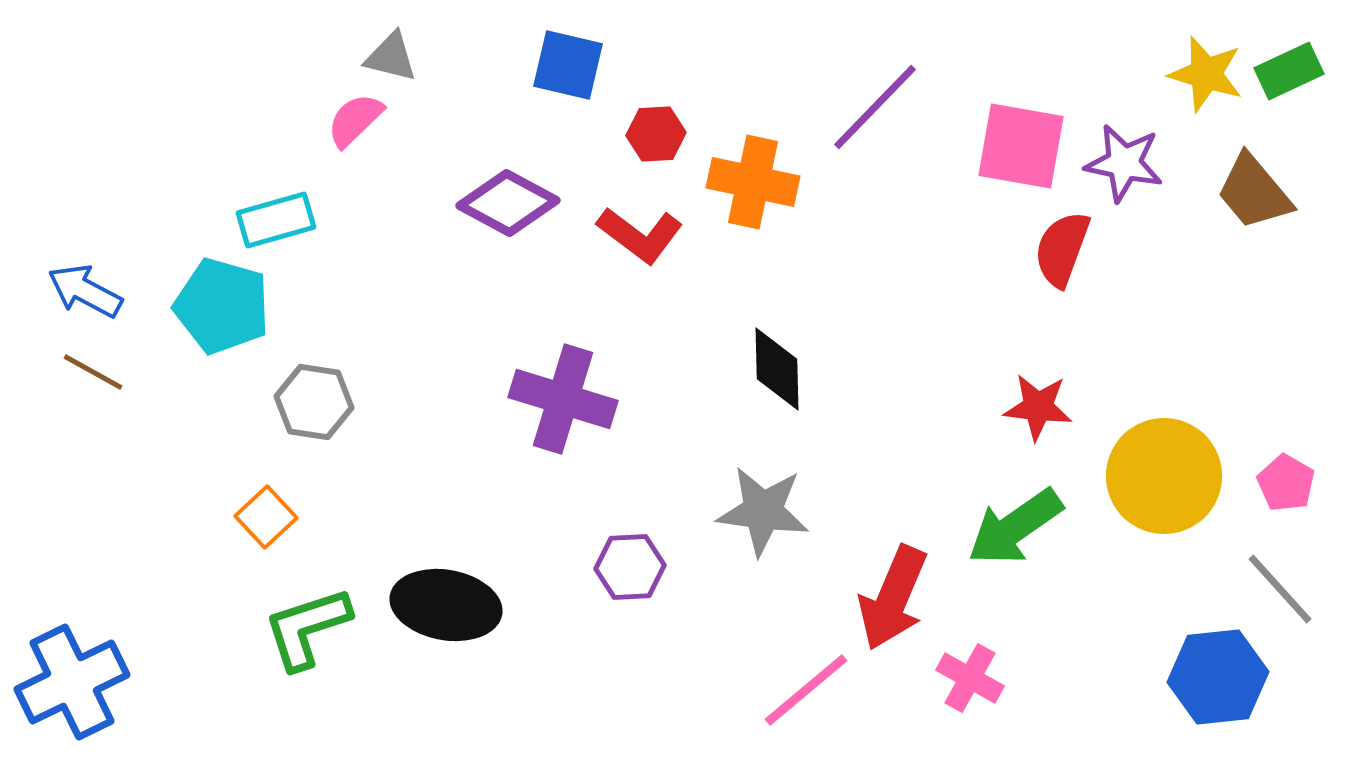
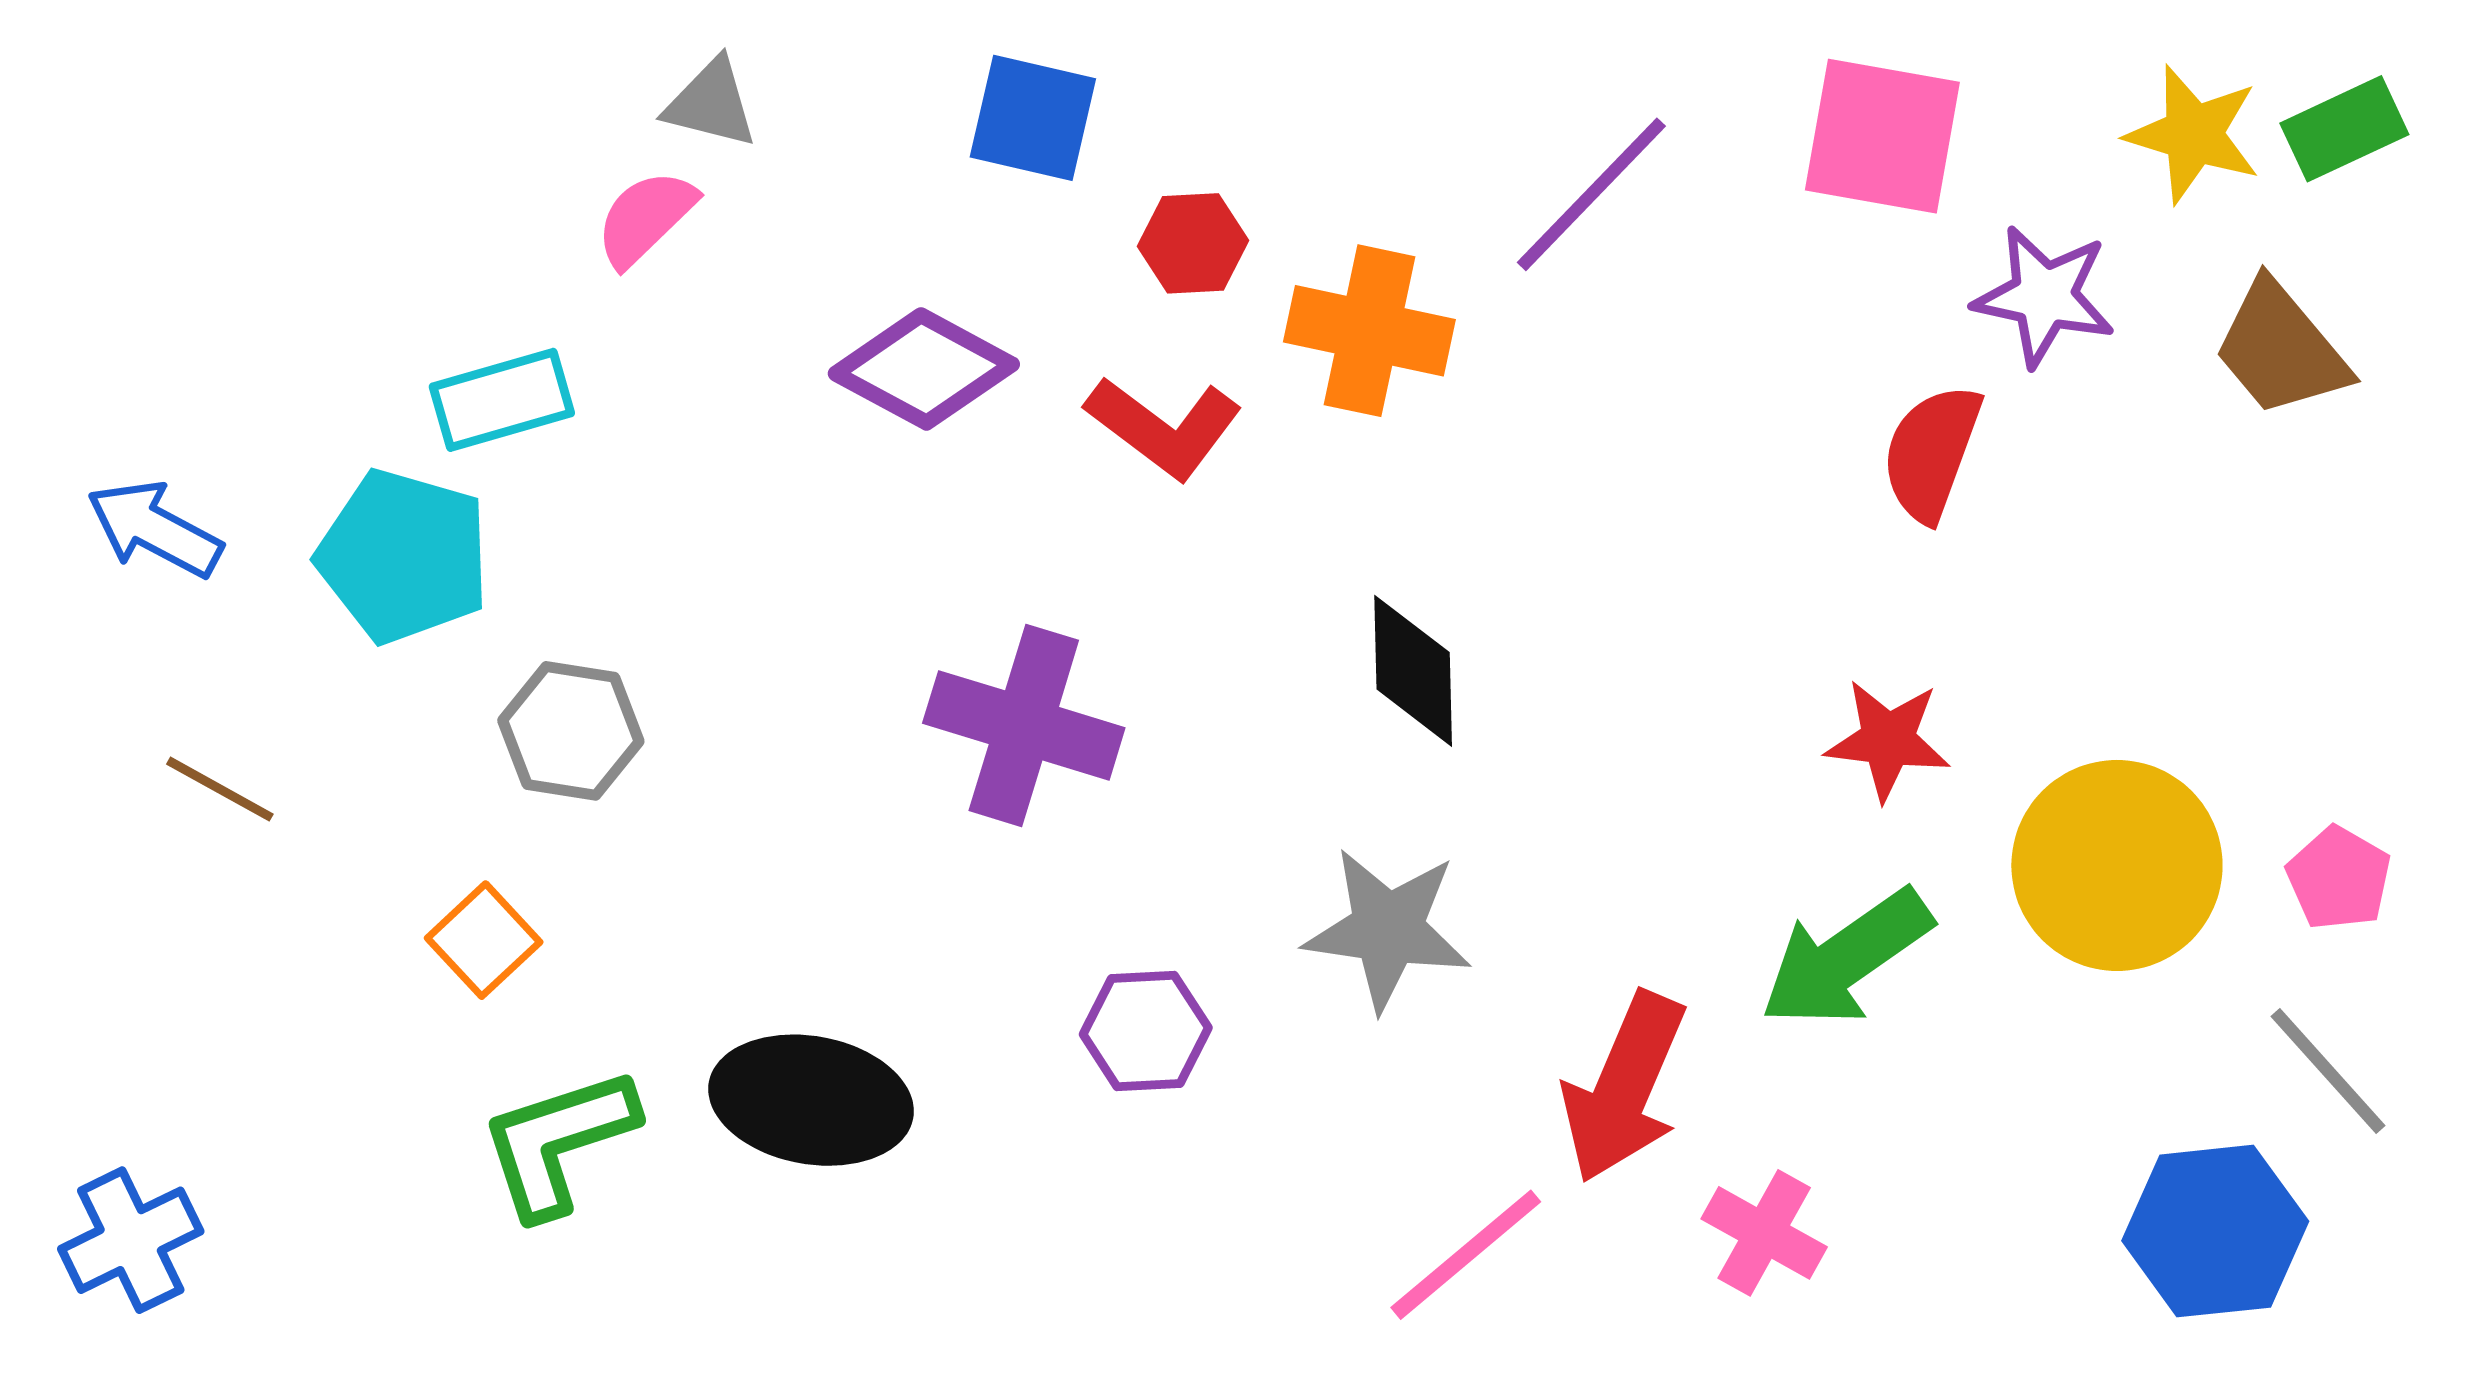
pink square: (1021, 146) -> (1882, 136), moved
brown line: (93, 372) -> (220, 789), moved
blue cross: (72, 682) -> (131, 1240), size x0.7

